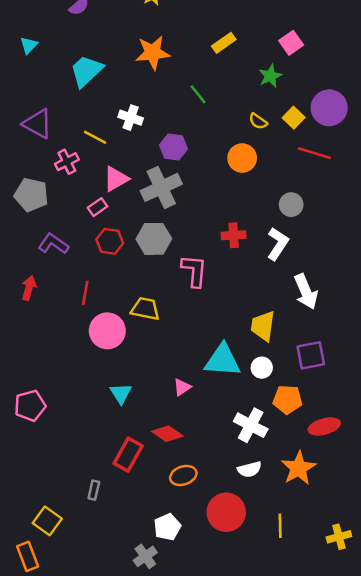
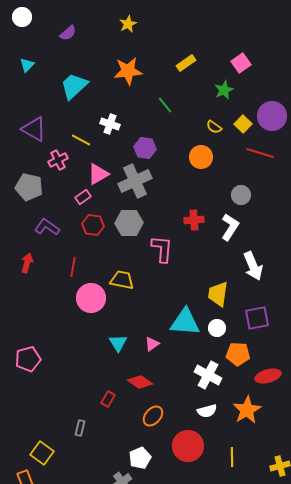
cyan triangle: (121, 393) -> (118, 343), moved
red rectangle: (128, 455) -> (108, 399), size x0.6
orange ellipse: (183, 475) -> (153, 416), turned -30

